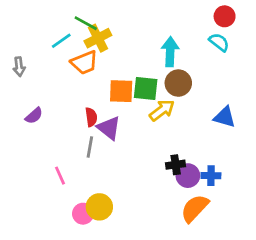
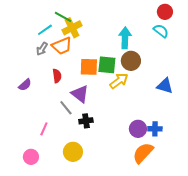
gray arrow: (19, 67) -> (42, 49), moved, turned 40
red semicircle: (91, 117) -> (57, 76), moved
gray line: (90, 147) -> (66, 108), turned -49
black cross: (176, 165) -> (86, 121), moved
pink line: (60, 176) -> (44, 129), turned 48
pink circle: (83, 214) -> (31, 157), moved

